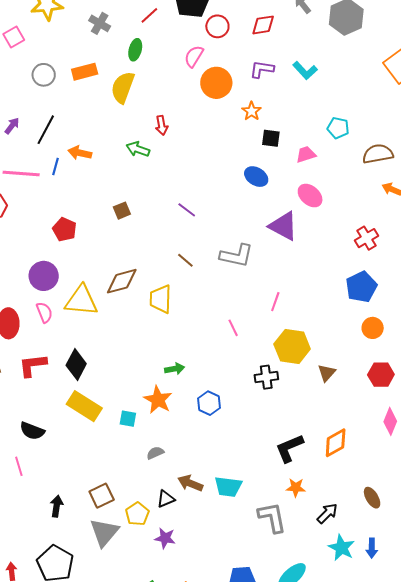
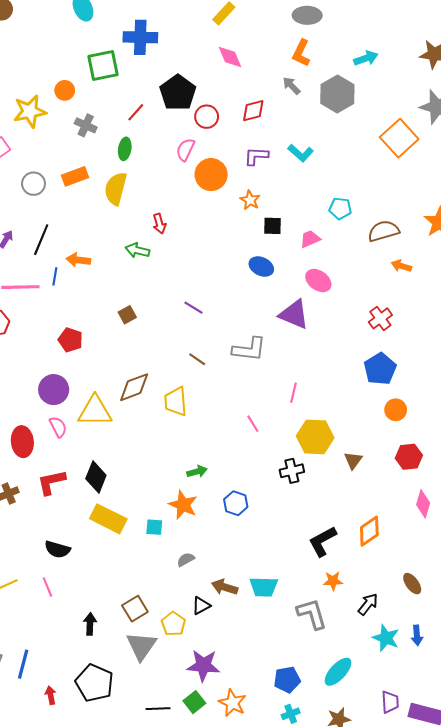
purple star: (165, 538) -> (203, 665), moved, size x1.5

